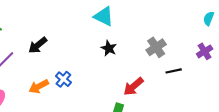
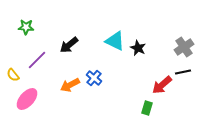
cyan triangle: (104, 16) -> (115, 41), moved
black line: (174, 71) -> (183, 72), moved

